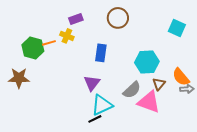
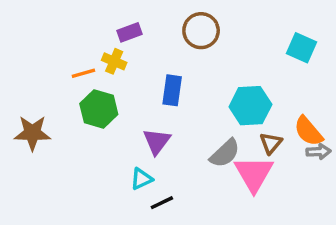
green hexagon: (33, 48) -> (99, 109), moved
pink triangle: (149, 102) -> (254, 174), turned 40
cyan triangle: (102, 105) -> (141, 179), moved, size x0.6

